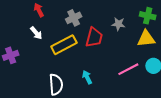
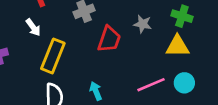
yellow rectangle: (64, 45) -> (53, 56), moved, turned -45

